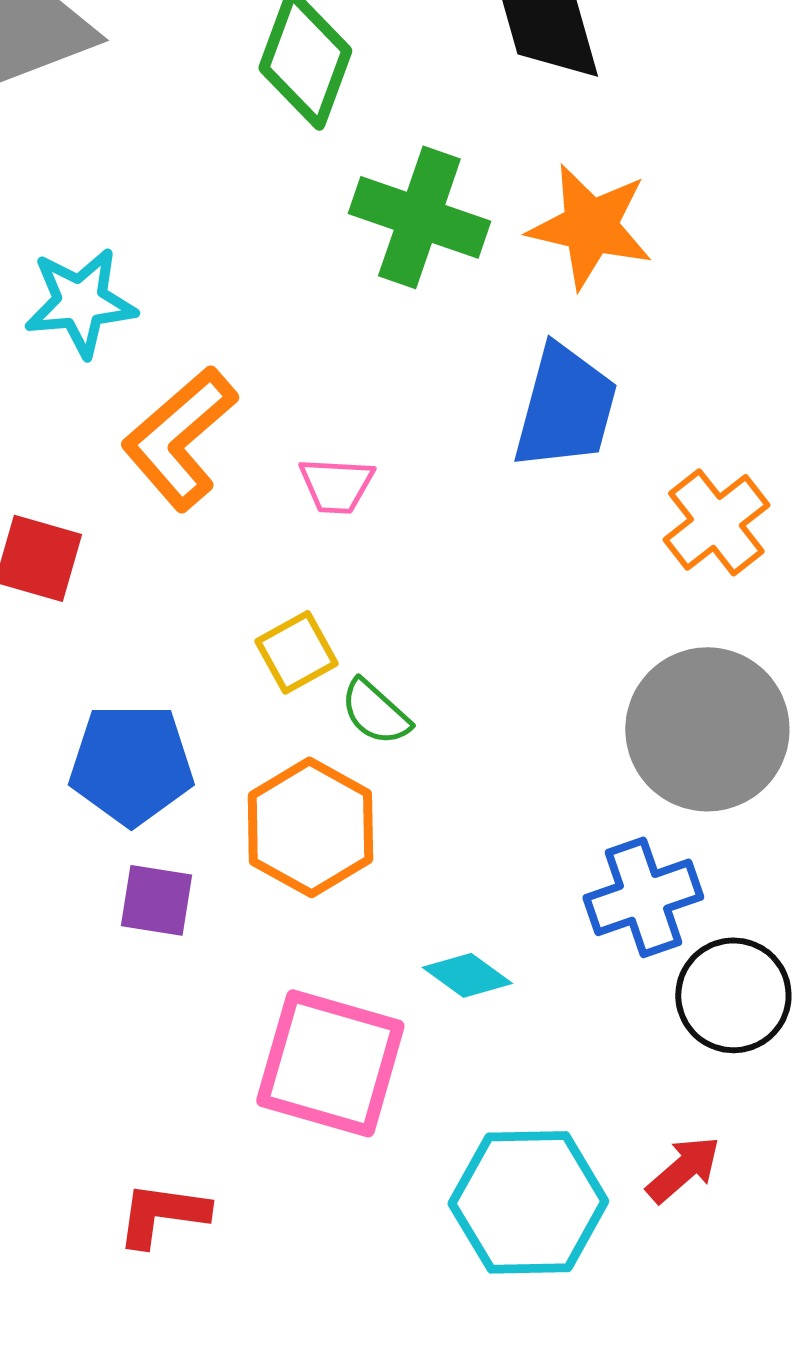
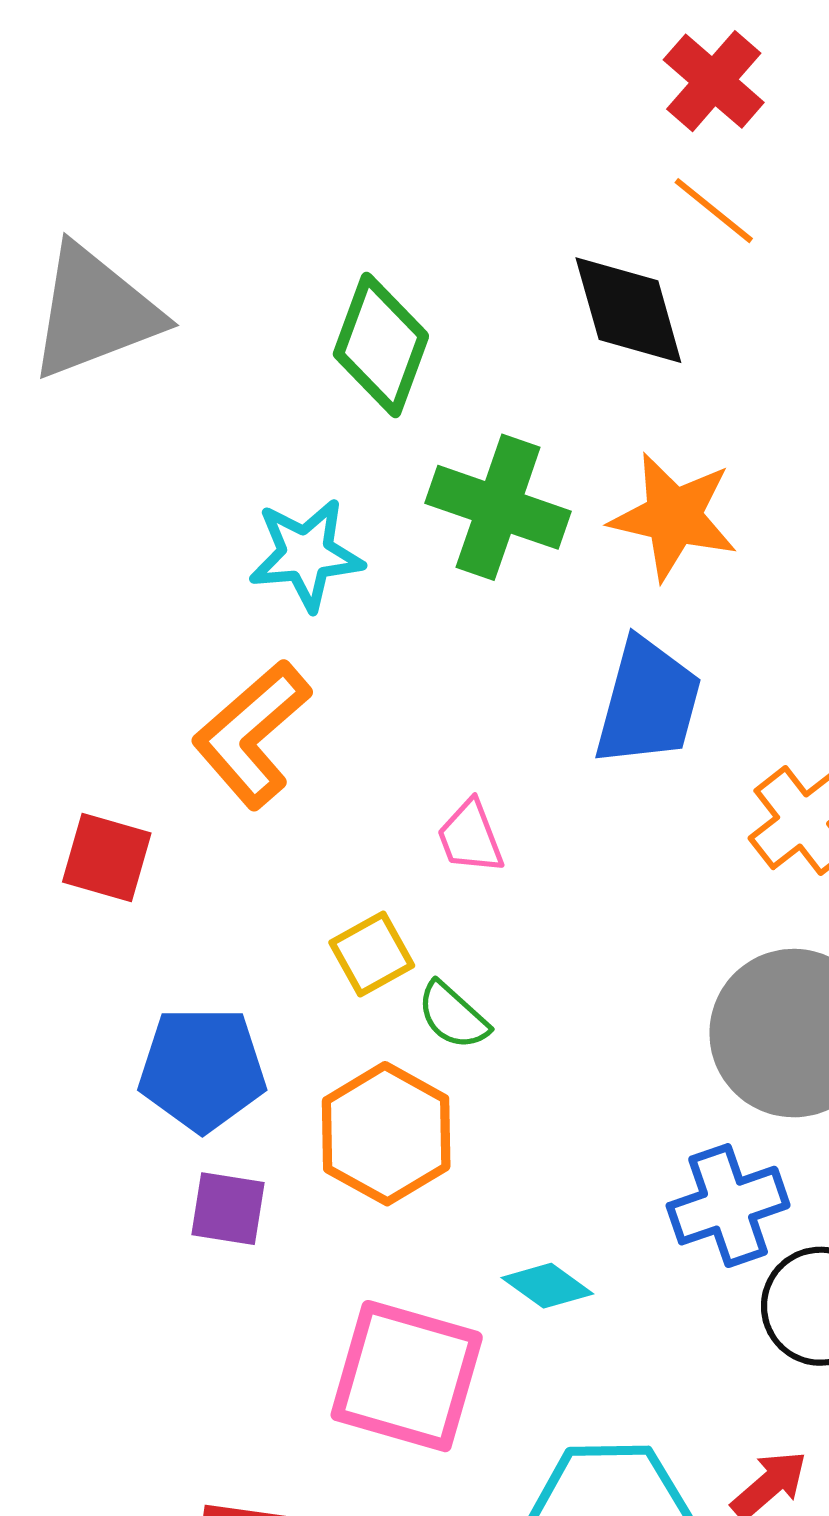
cyan star: (80, 302) -> (306, 555), moved
pink trapezoid: (336, 485) -> (470, 837), moved, turned 66

